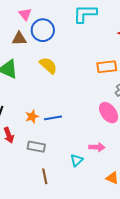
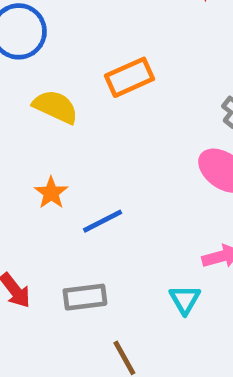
orange rectangle: (107, 67) -> (130, 77), moved
orange star: (32, 117) -> (51, 193), moved

